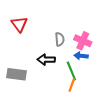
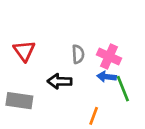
red triangle: (19, 24) -> (24, 51), moved
green line: (71, 71) -> (123, 89), moved

